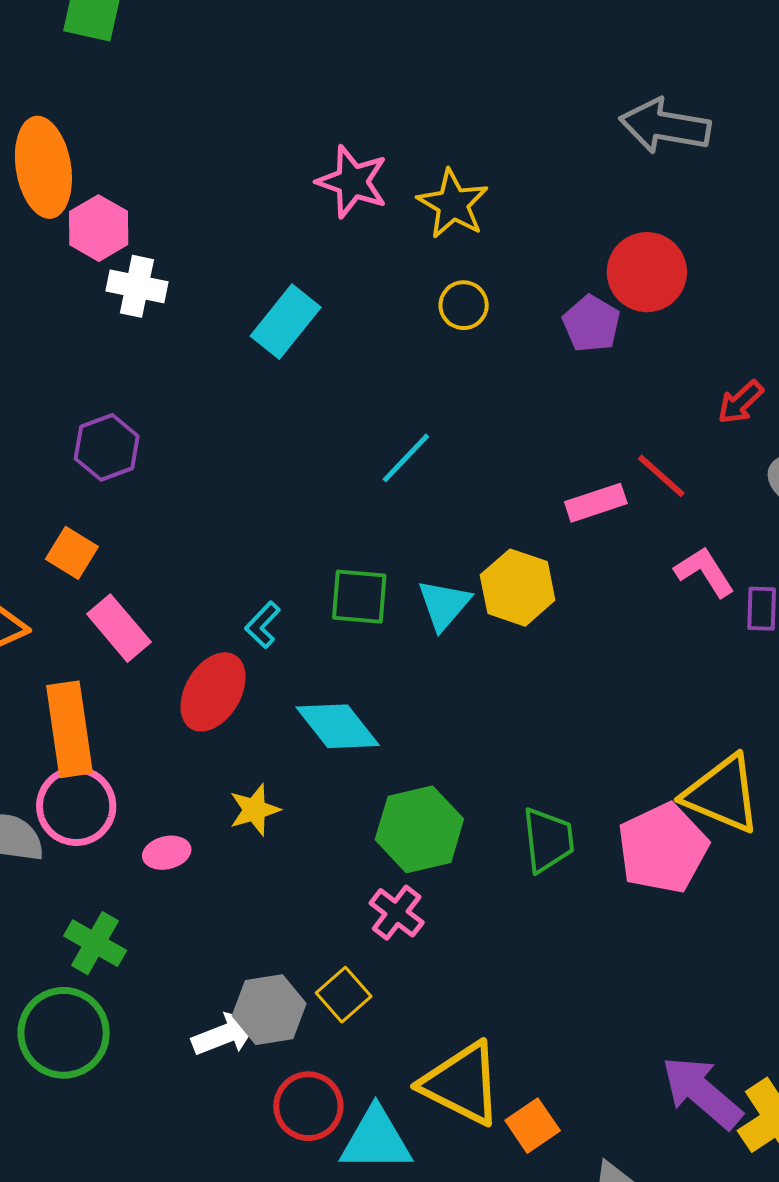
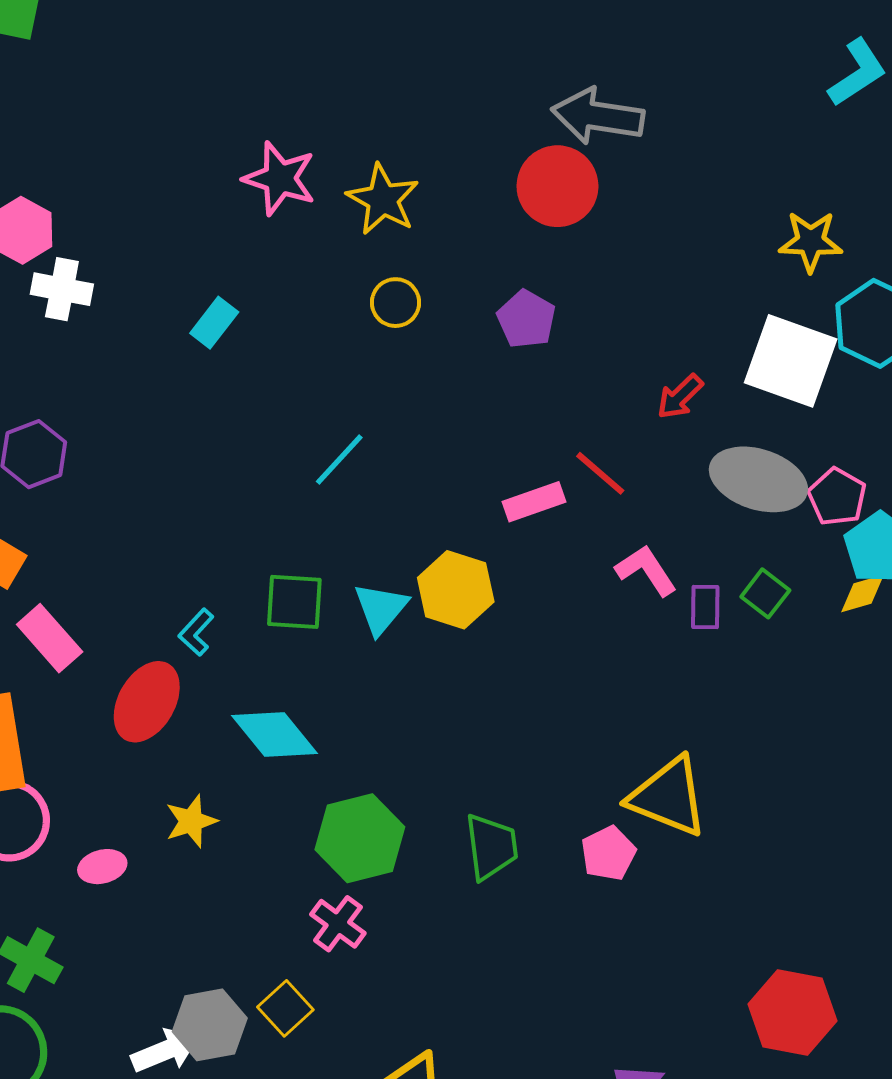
red circle: (647, 272) -> (557, 186), moved
cyan rectangle: (286, 322) -> (214, 323), size x0.7
pink pentagon: (663, 848) -> (608, 853), size x0.6

